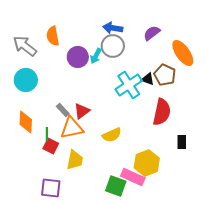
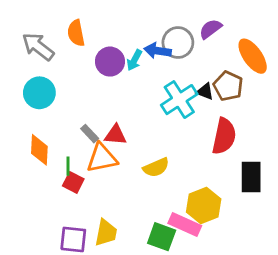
blue arrow: (113, 28) -> (158, 51), moved
gray circle: (113, 46) -> (178, 43), moved
red triangle: (82, 111) -> (115, 135), turned 42
black rectangle: (182, 142) -> (251, 177), size x1.6
yellow trapezoid: (75, 160) -> (106, 233), moved

